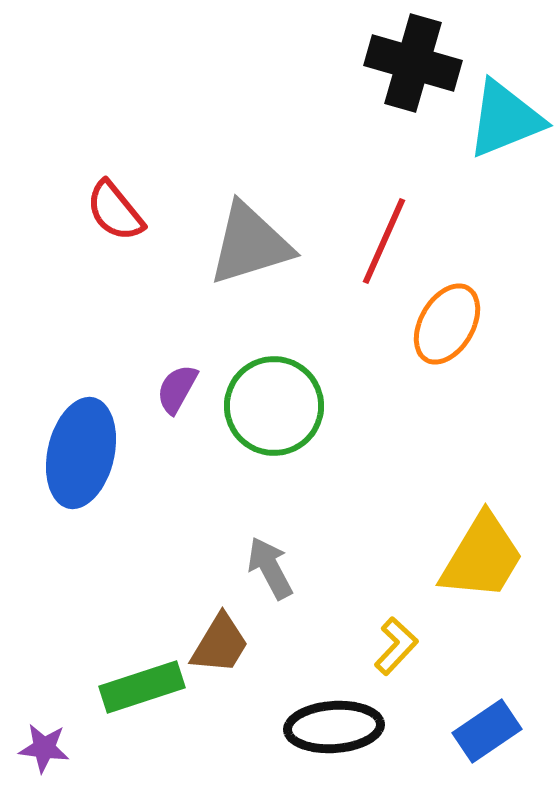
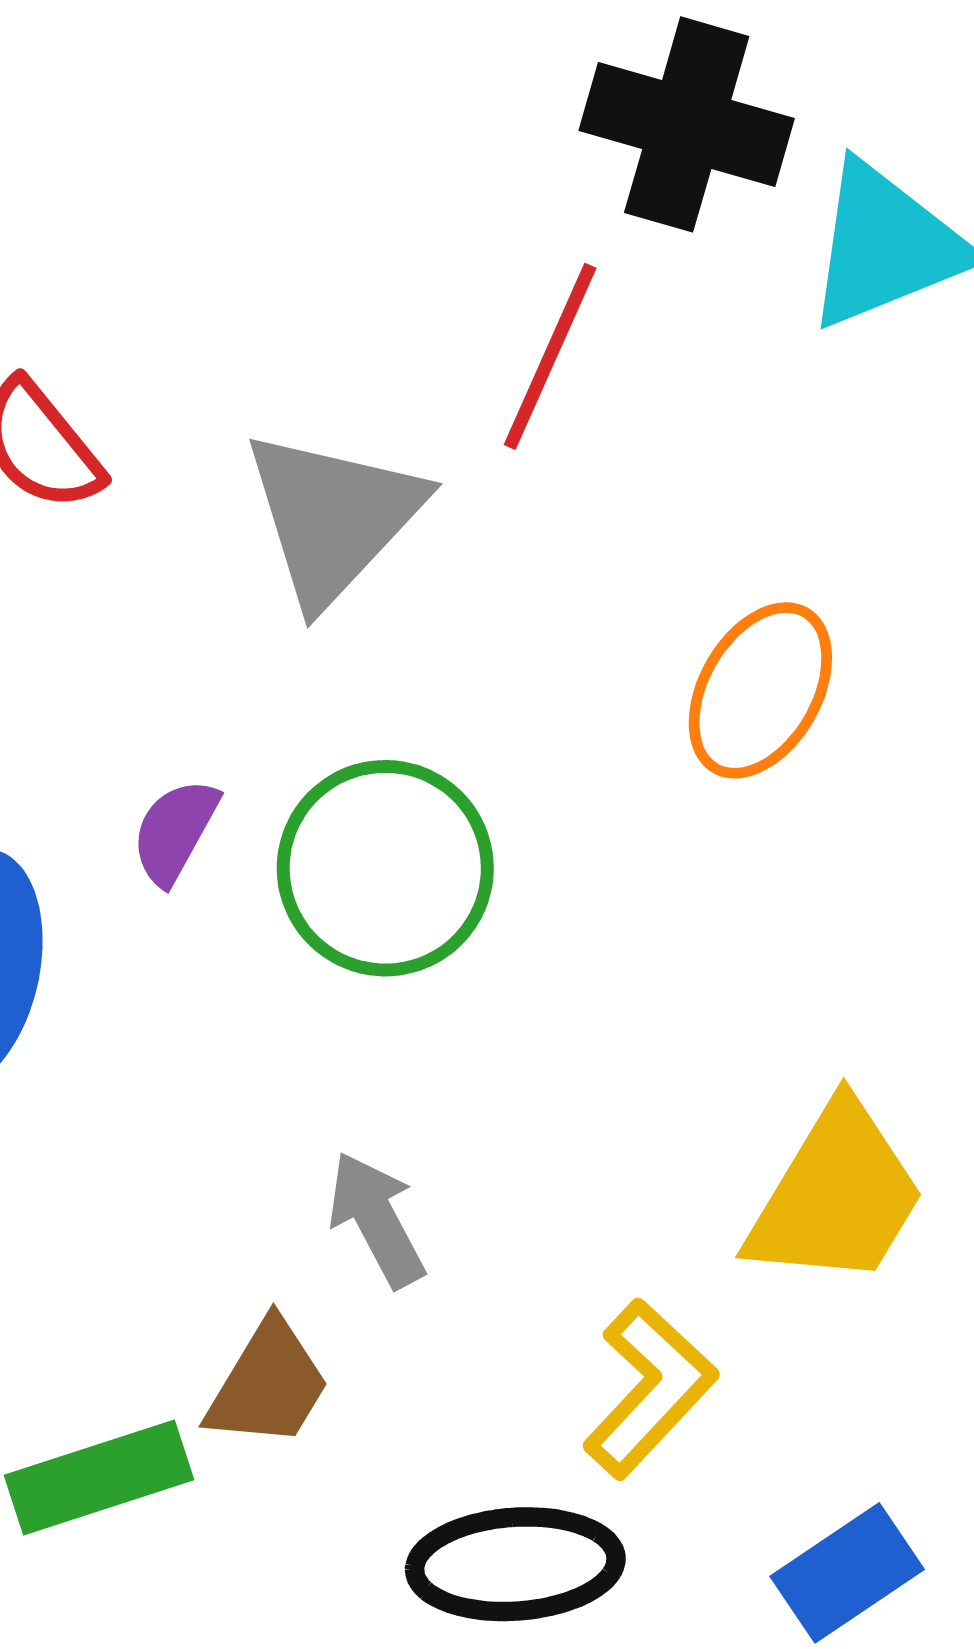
red line: (384, 241) -> (550, 356), moved
gray triangle: (250, 244) -> (333, 517), turned -30
yellow L-shape: (396, 646) -> (650, 1389), size x1.4

